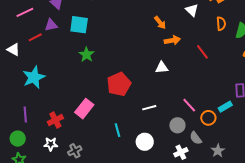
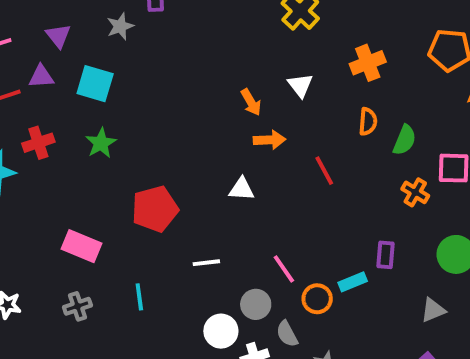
white triangle: (192, 10) -> (300, 85), moved
pink rectangle: (84, 109) -> (81, 246), turned 66
red cross: (55, 120) -> (38, 143), moved
white circle: (145, 142) -> (221, 331), moved
gray cross: (75, 151) -> (77, 306), moved

